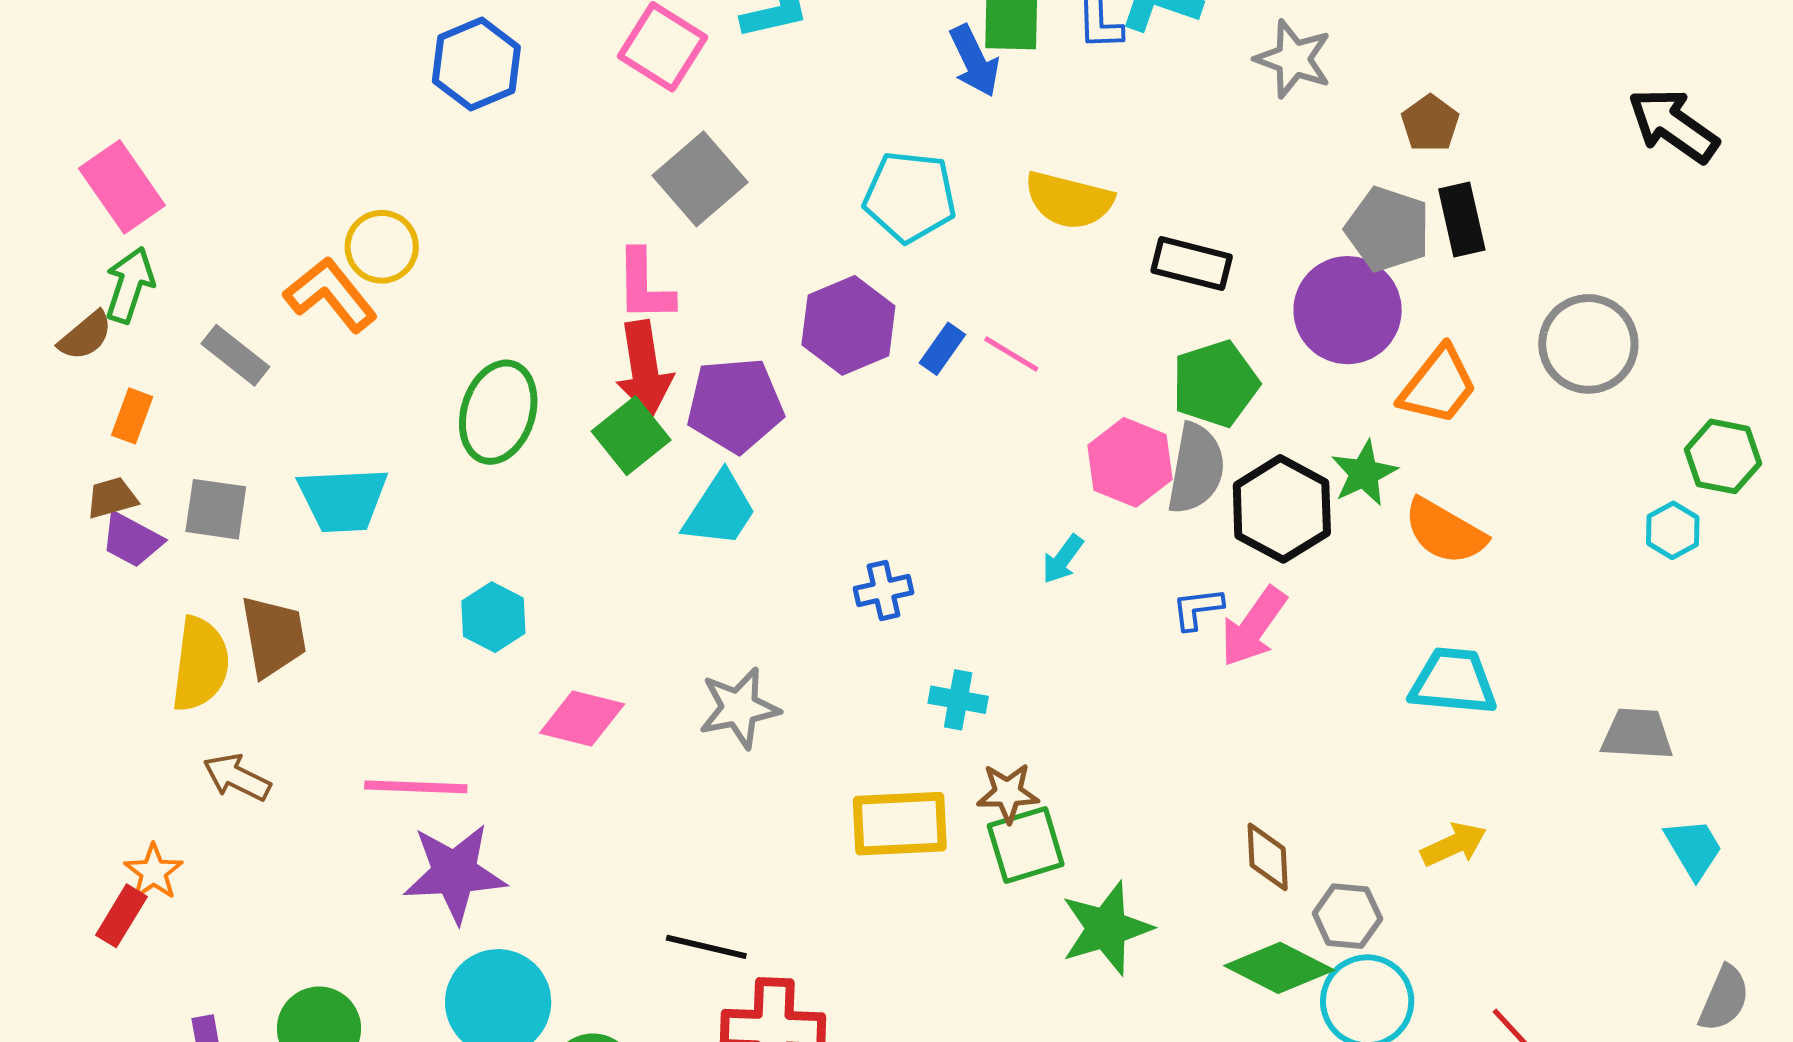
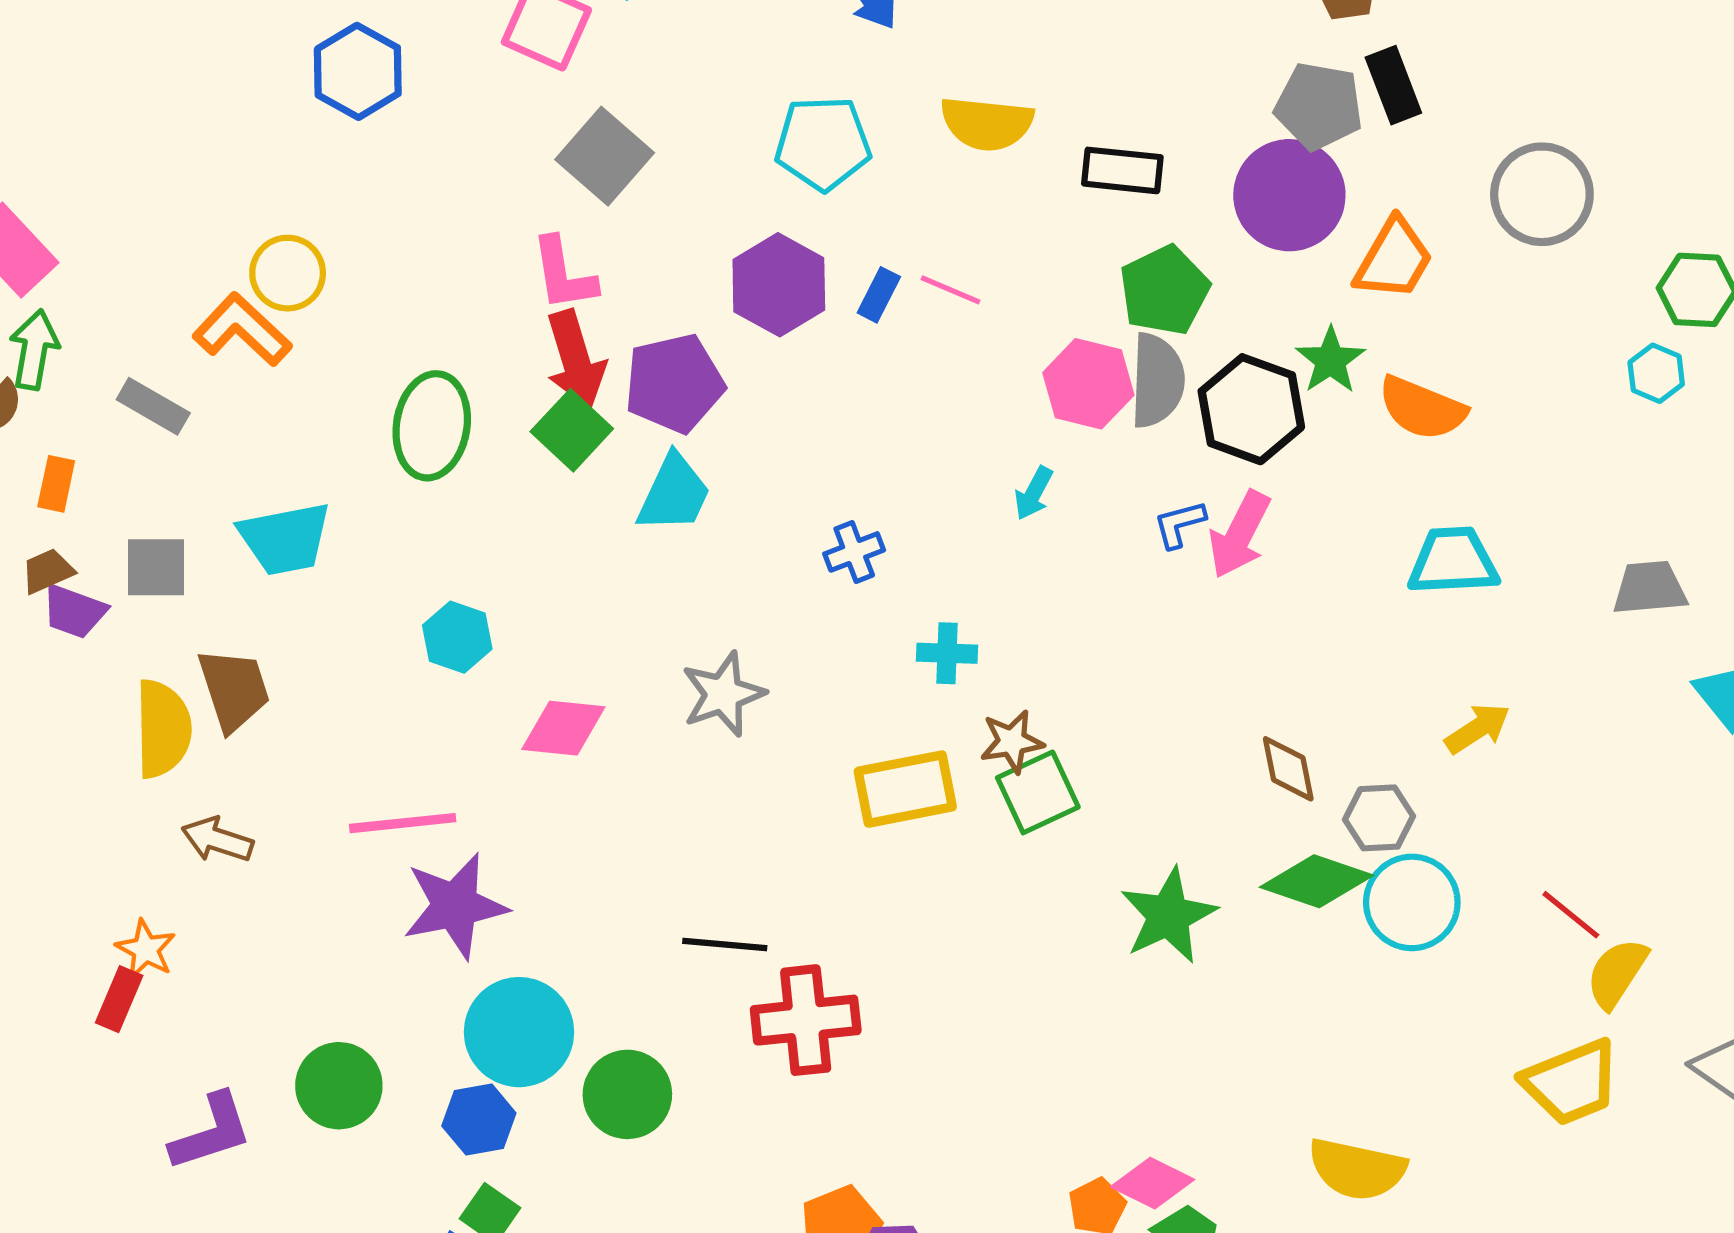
green star: (1106, 928) -> (1168, 916), moved

